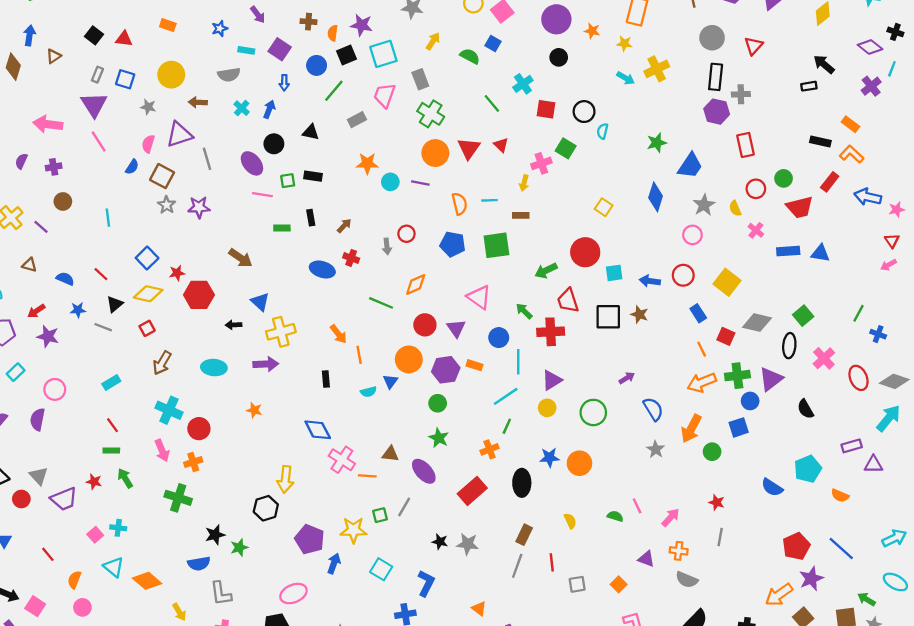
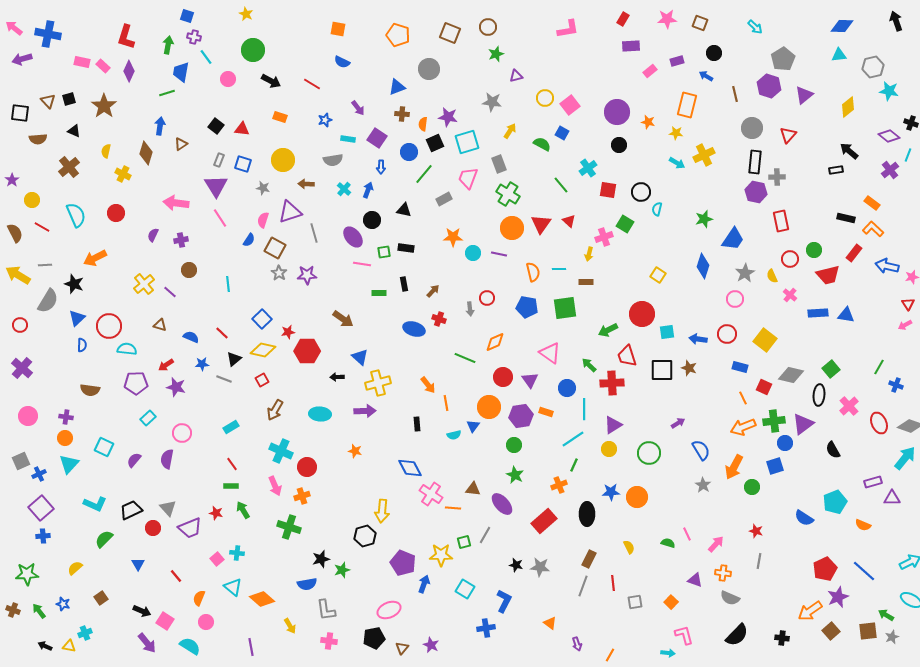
blue rectangle: (698, 313) -> (740, 367), turned -42

